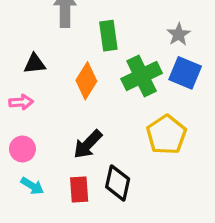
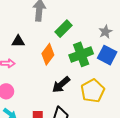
green rectangle: (108, 36) -> (64, 29), turned 48
black arrow: (88, 144) -> (61, 85), moved

